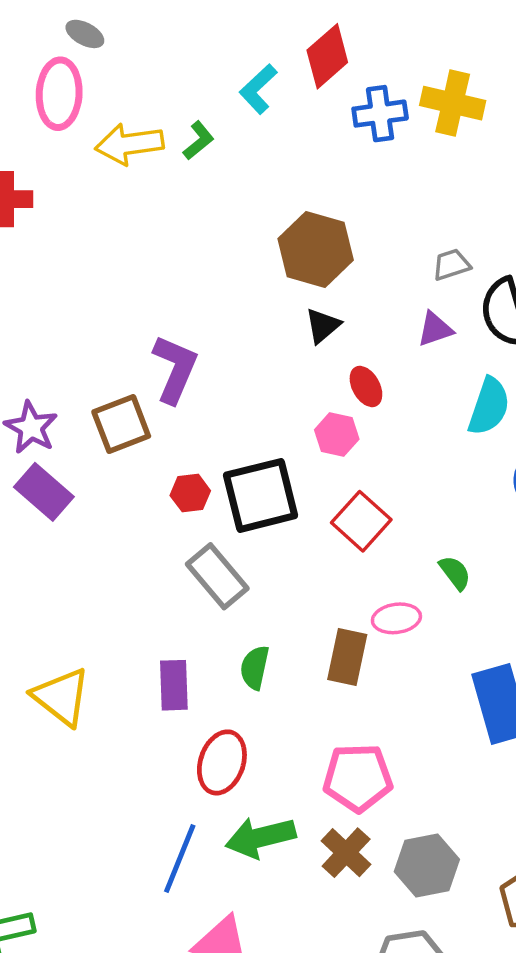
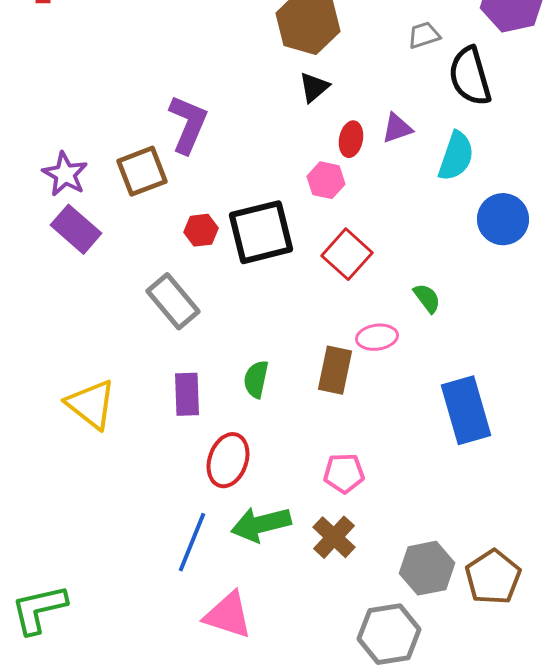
purple triangle: (435, 329) -> (397, 128), moved
red ellipse: (366, 386) -> (351, 139), turned 40
gray rectangle: (217, 576) -> (173, 301), moved
pink pentagon: (358, 778) -> (344, 473), size x0.7
gray hexagon: (427, 866) -> (427, 568), moved

